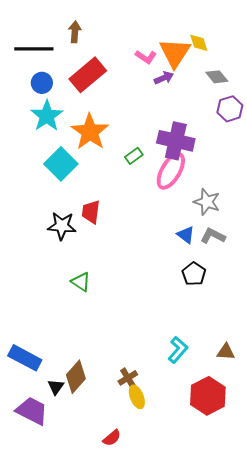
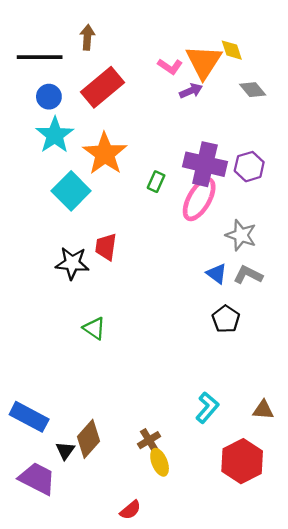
purple hexagon: (230, 109) -> (249, 167), moved
green rectangle: (134, 156) -> (156, 182), turned -30

